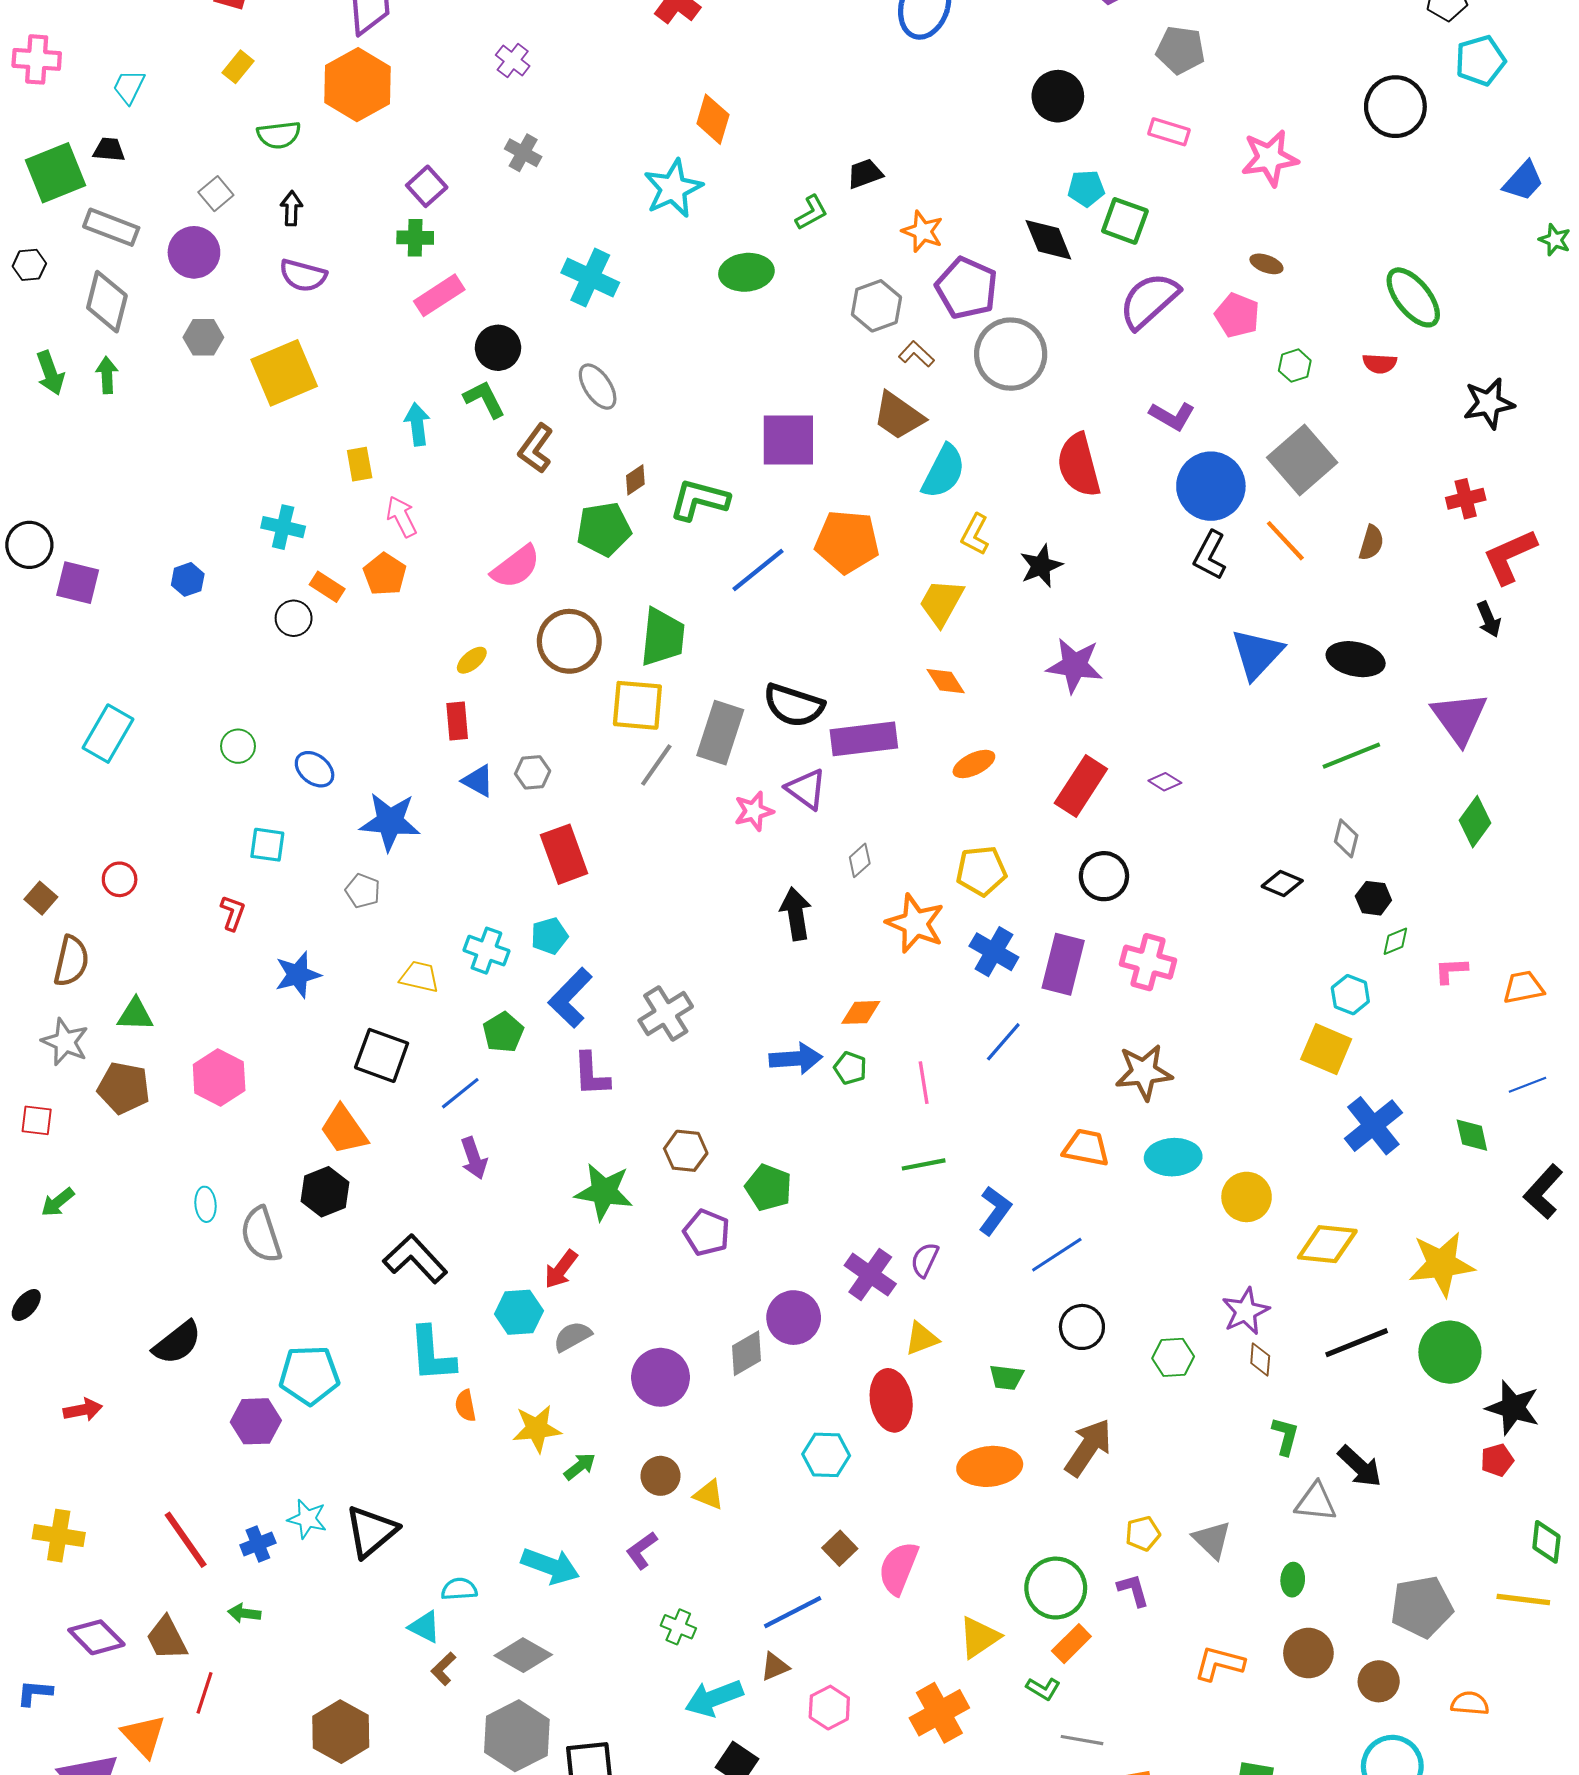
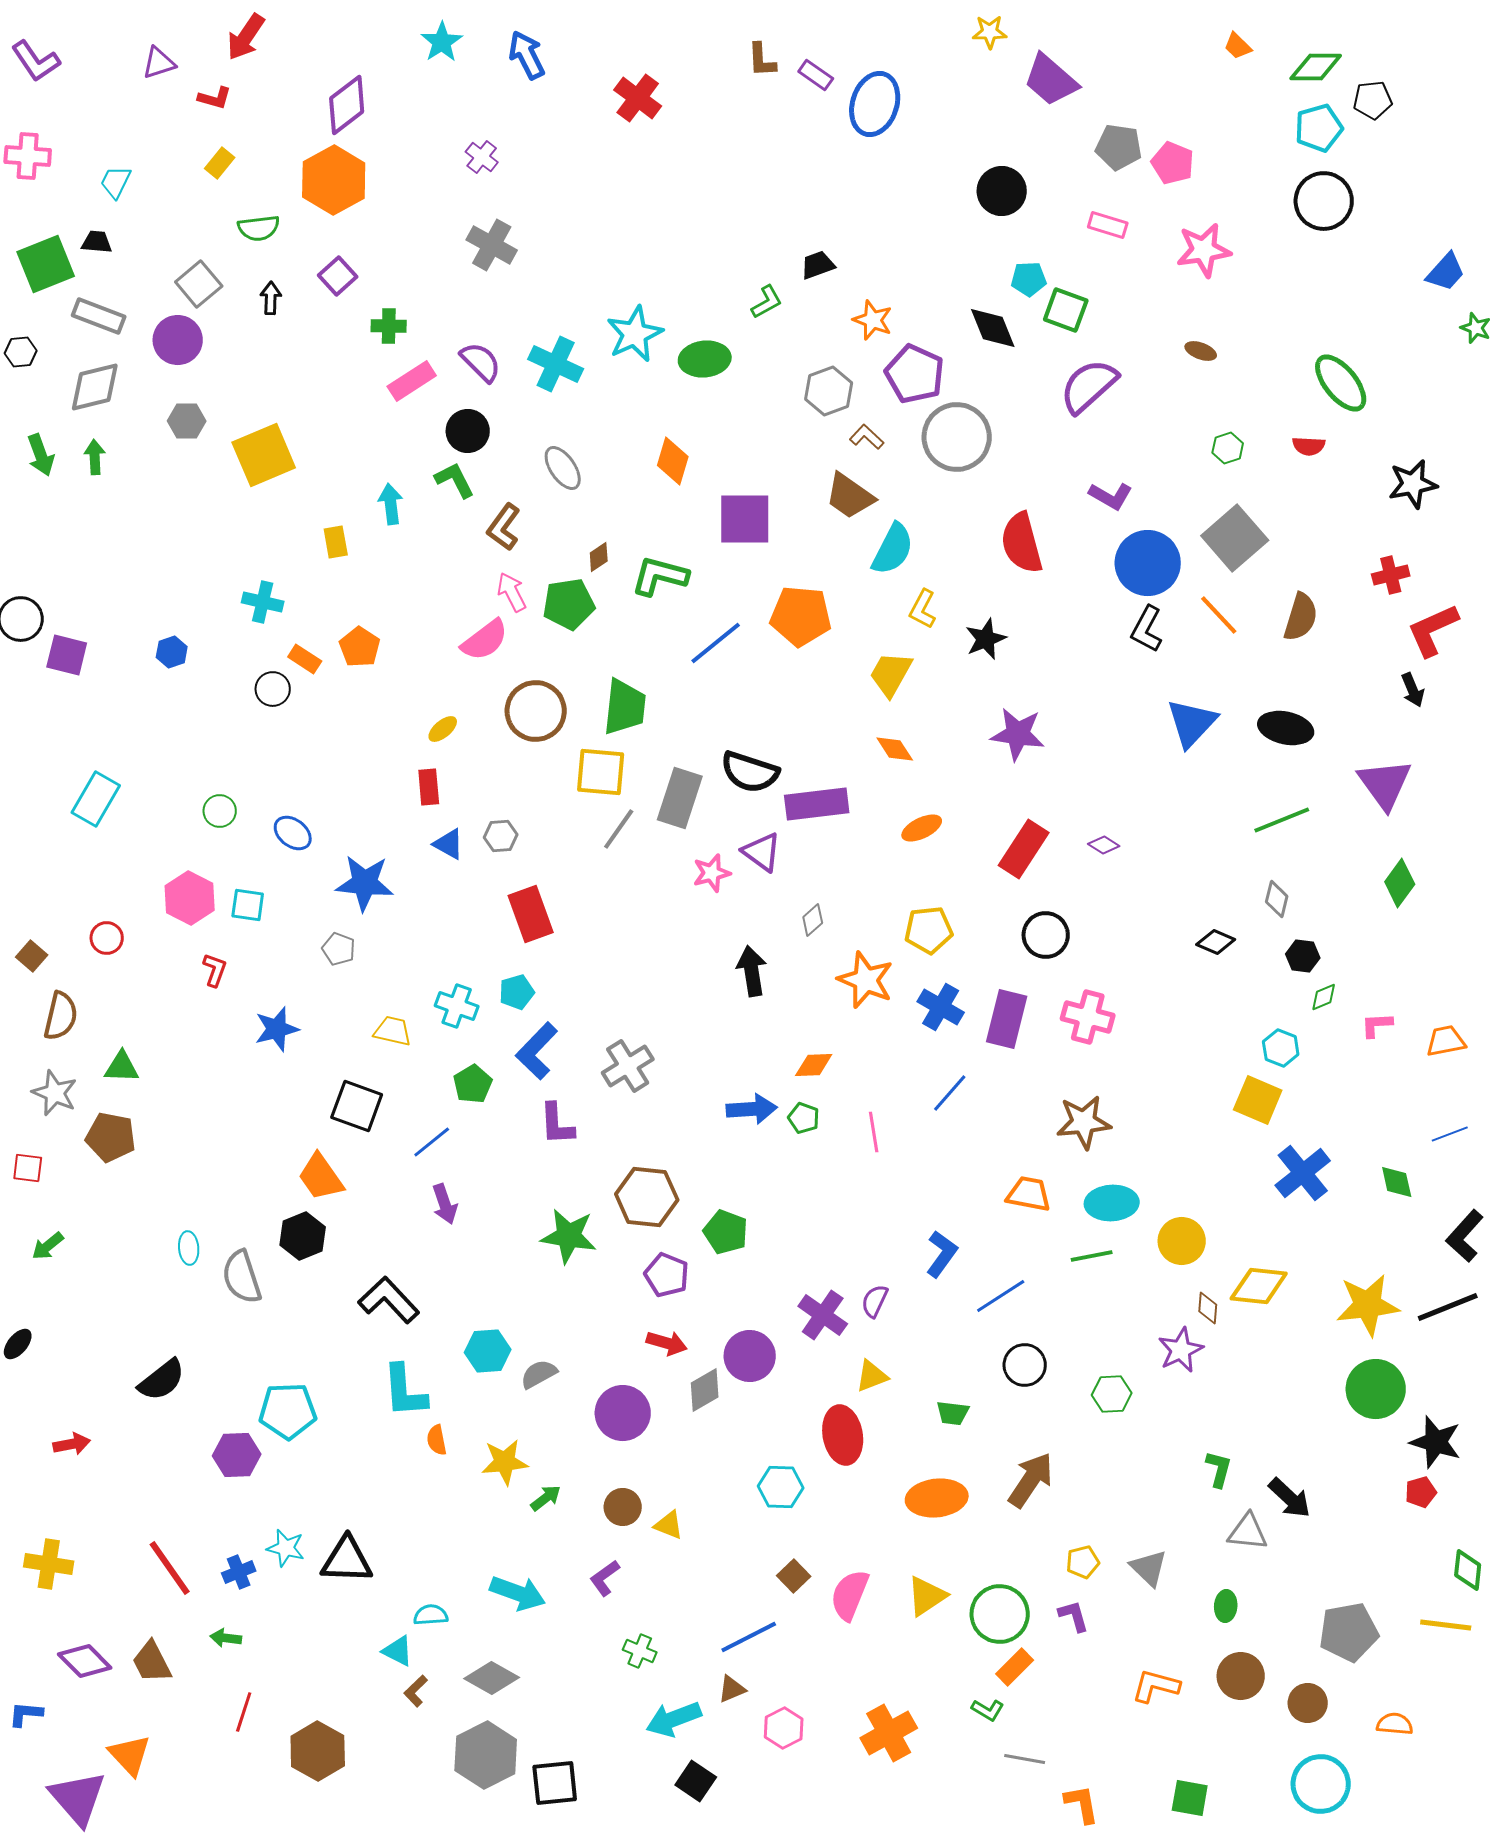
cyan pentagon: (1480, 61) -> (1319, 128), moved
orange diamond: (713, 119) -> (673, 461), moved
gray cross: (523, 153) -> (492, 245), size x1.4
purple square: (427, 186) -> (338, 276), moved
cyan star: (673, 188) -> (635, 334), moved
gray square: (216, 194) -> (199, 284), size x1.4
purple semicircle: (303, 275) -> (481, 362), moved, turned -150
gray diamond: (107, 302) -> (95, 387), turned 62
pink pentagon: (1237, 315) -> (1173, 163), moved
pink arrow: (402, 517) -> (512, 592), moved
brown semicircle: (1371, 543) -> (1301, 617), size x1.4
pink hexagon: (219, 1077) -> (190, 898), moved
brown hexagon: (686, 1151) -> (647, 1197), size x1.5
green line: (924, 1164) -> (1092, 1256), moved
red arrow: (561, 1269) -> (667, 1343), moved, turned -111
black line: (1357, 1343) -> (1448, 1307), moved
brown diamond: (1260, 1359) -> (1208, 1308), moved
black triangle: (371, 1531) -> (347, 1560), turned 42
yellow triangle: (979, 1637) -> (927, 1596), moved
red line: (204, 1693) -> (244, 1712), moved

